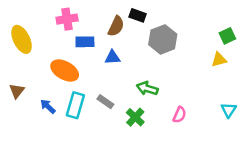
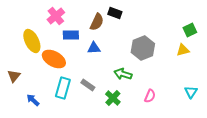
pink cross: (67, 19) -> (56, 16), turned -30
yellow ellipse: (22, 39) -> (32, 41), moved
gray hexagon: (163, 39) -> (143, 48), moved
blue arrow: (48, 106) -> (33, 100), moved

